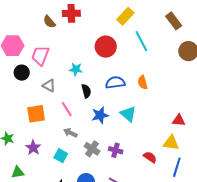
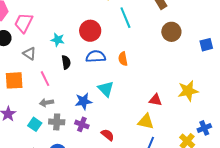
red circle: (106, 47) -> (90, 31), moved
blue star: (100, 115) -> (83, 101), moved
gray arrow: (70, 133) -> (46, 103), turned -40
gray cross: (92, 149) -> (57, 122), moved, turned -35
purple cross: (116, 150) -> (82, 124), moved
red semicircle: (150, 157) -> (108, 135), moved

